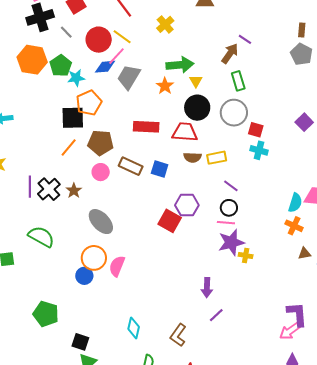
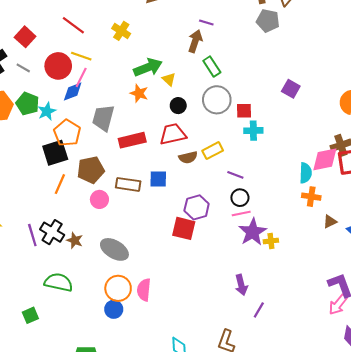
gray trapezoid: (129, 77) -> (103, 118), moved
black circle: (197, 108) -> (178, 106), size x0.6
brown star: (74, 191) -> (75, 240), moved

